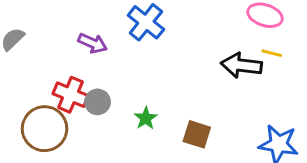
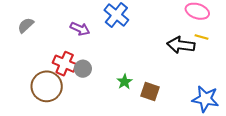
green star: (146, 118) -> (125, 82), moved

